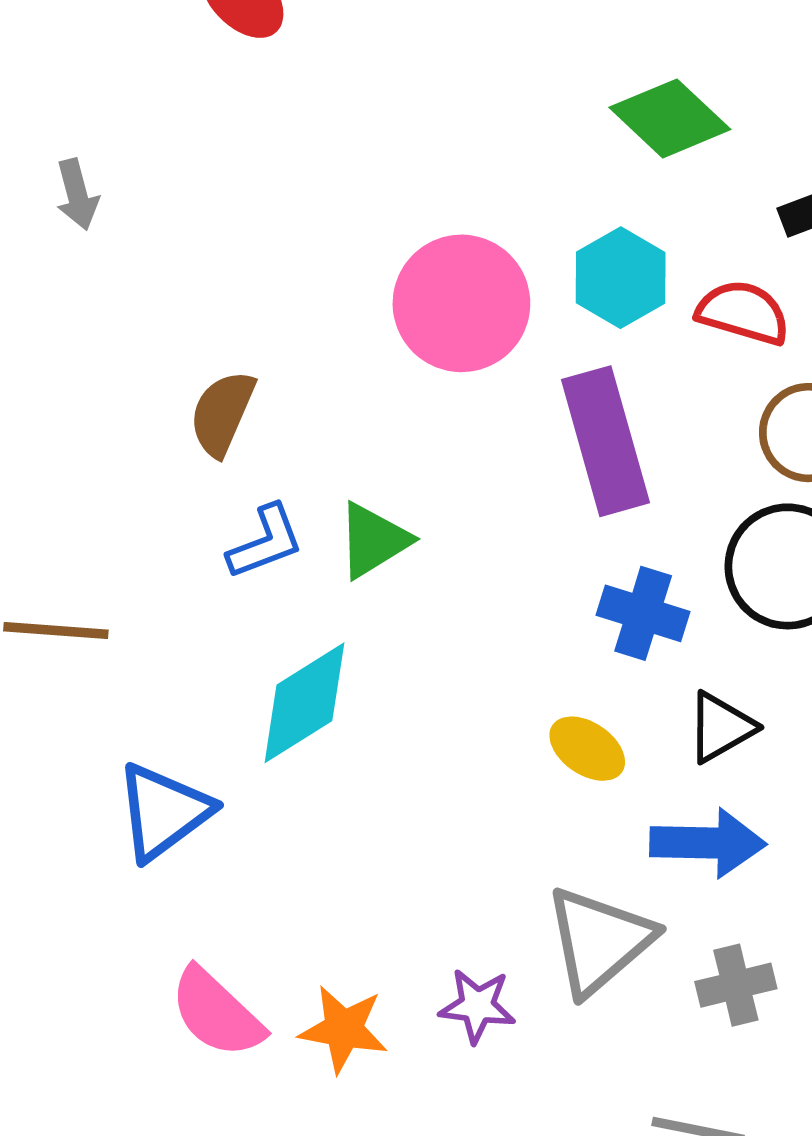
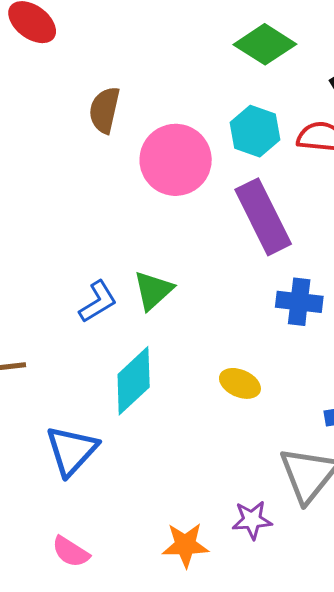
brown semicircle: (222, 413) -> (104, 110), moved
yellow ellipse: (587, 749) -> (240, 383), moved
pink semicircle: (217, 1013) -> (71, 552), moved, size x0.7

